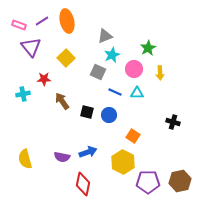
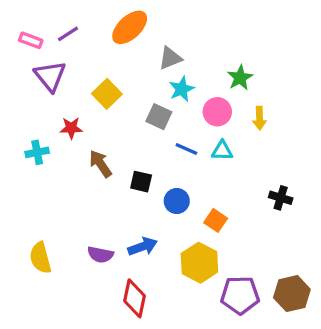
orange ellipse: (67, 21) -> (130, 27), moved, turned 60
blue circle: (109, 115) -> (177, 201), moved

